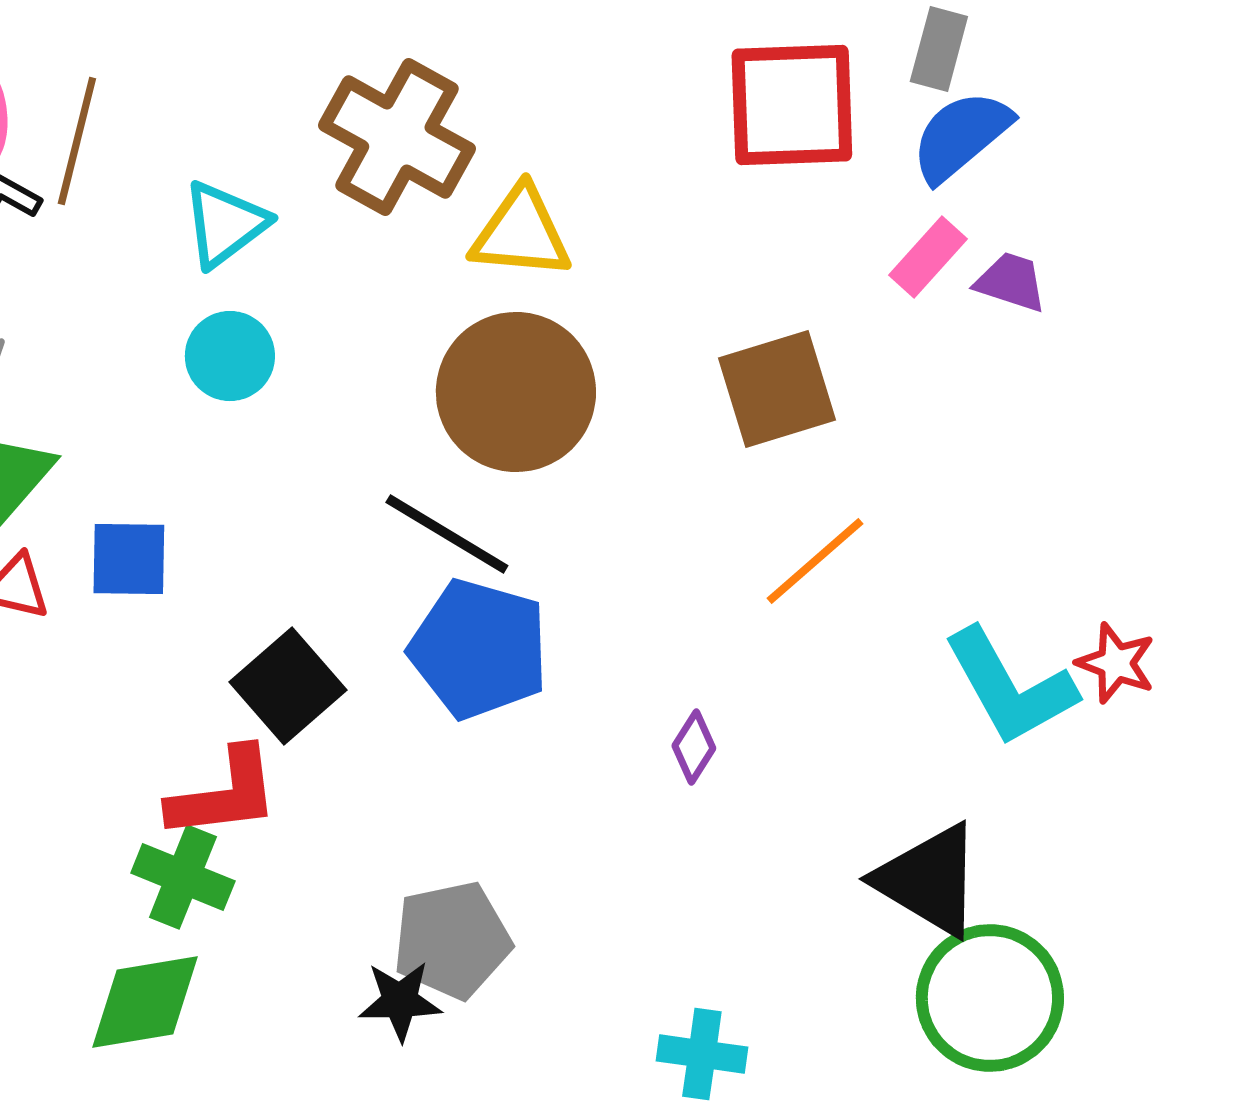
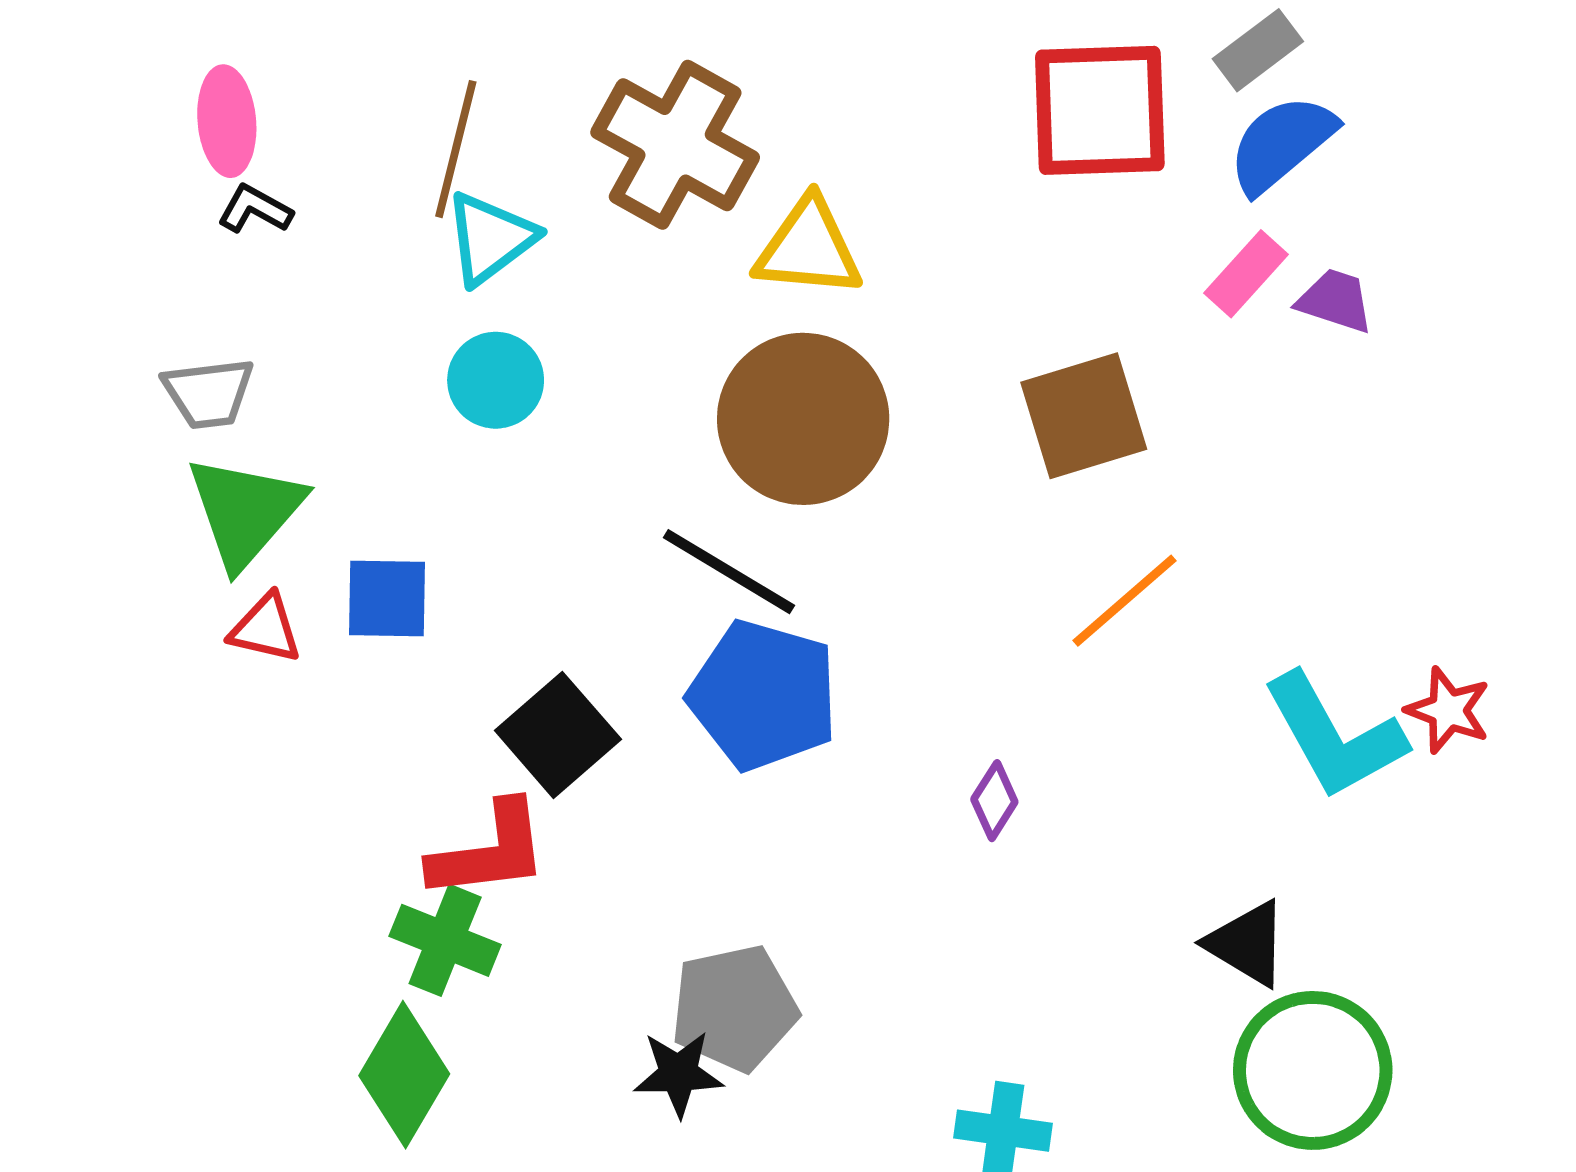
gray rectangle: (939, 49) -> (1258, 50), turned 38
brown line: (77, 141) -> (456, 149), moved
black triangle: (929, 880) -> (1247, 944), size x0.7
green diamond: (145, 1002) -> (404, 1075), turned -50

